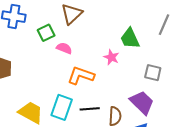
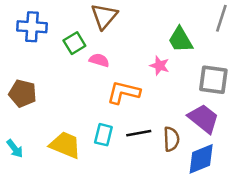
gray square: (153, 73) -> (213, 80), size x1.4
cyan rectangle: (62, 107) -> (103, 135), size x0.7

